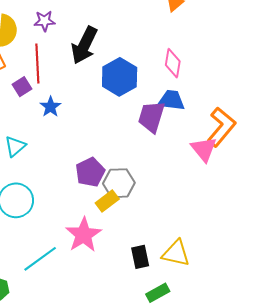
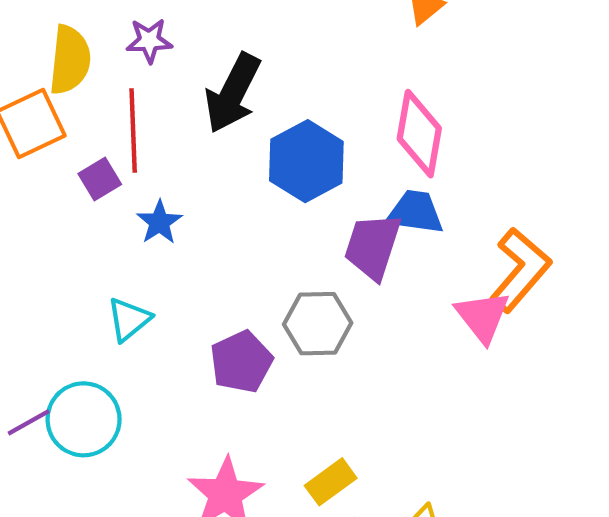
pink diamond: (173, 63) -> (419, 134), size x1.4
cyan triangle: (15, 146) -> (129, 319), moved
gray hexagon: (119, 183) -> (318, 324), moved
yellow rectangle: (107, 201) -> (331, 482), moved

